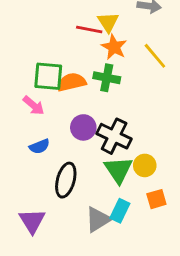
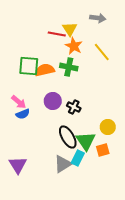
pink arrow: (34, 105) -> (19, 102), moved
black cross: (114, 136) -> (74, 107), size x0.6
yellow circle: (145, 165) -> (108, 127), moved
green triangle: (118, 170) -> (86, 141), moved
black ellipse: (66, 180) -> (68, 137), moved, turned -45

